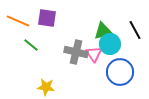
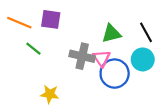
cyan circle: (110, 44) -> (143, 59), moved
blue circle: (120, 72) -> (115, 74), moved

